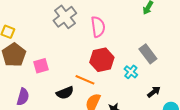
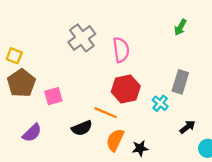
gray rectangle: (148, 54) -> (180, 82), turned 54
purple semicircle: (23, 97) -> (32, 133), turned 30

